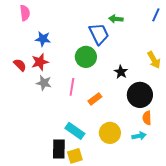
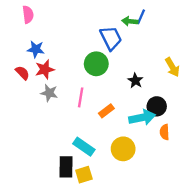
blue line: (156, 15) -> (141, 17), moved
blue star: (43, 39) -> (36, 49), moved
black circle: (140, 95) -> (157, 106), size x0.7
cyan arrow: (139, 136) -> (142, 118), moved, size x1.6

